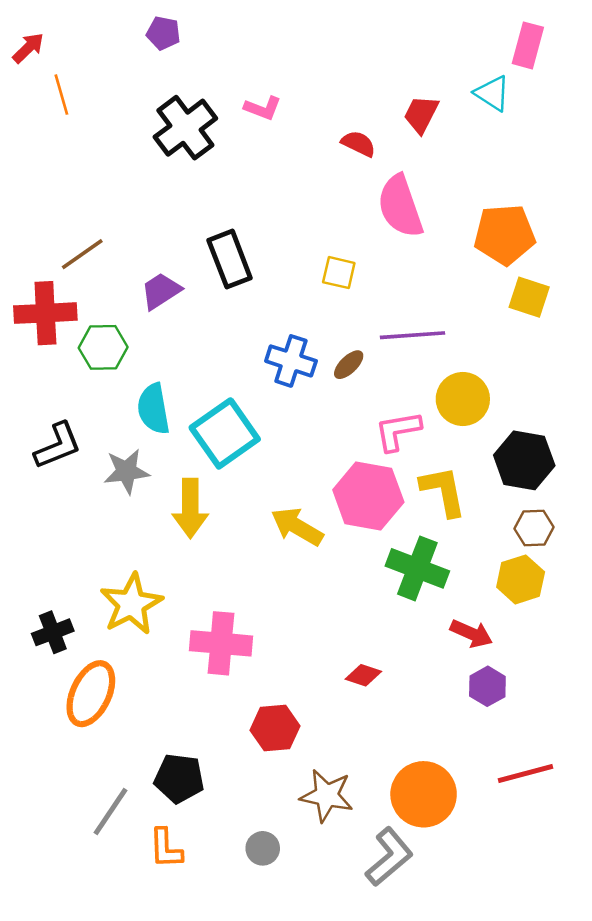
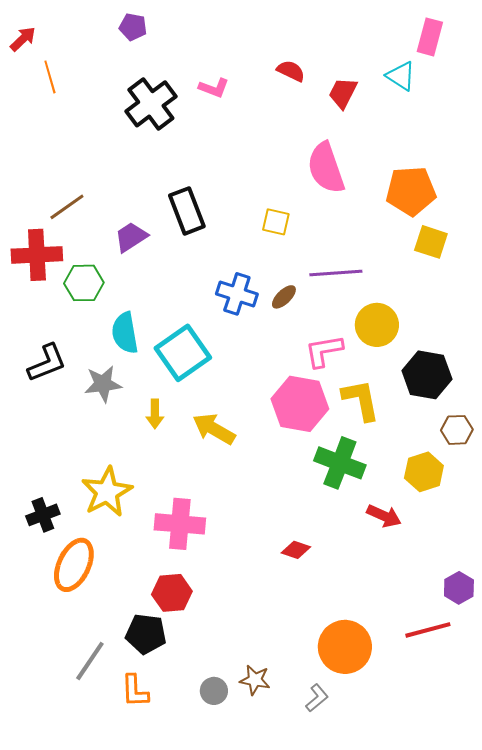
red semicircle: (358, 144) -> (291, 71), moved
yellow arrow: (190, 508) -> (155, 414), size x0.6
yellow arrow: (297, 527) -> (214, 429), moved
brown hexagon: (534, 528) -> (457, 430), moved
purple hexagon: (487, 686) -> (459, 588), moved
red hexagon: (275, 728) -> (172, 593), moved
brown star: (327, 796) -> (255, 680), moved, size x0.7
gray L-shape: (389, 857) -> (317, 698), size x0.6

